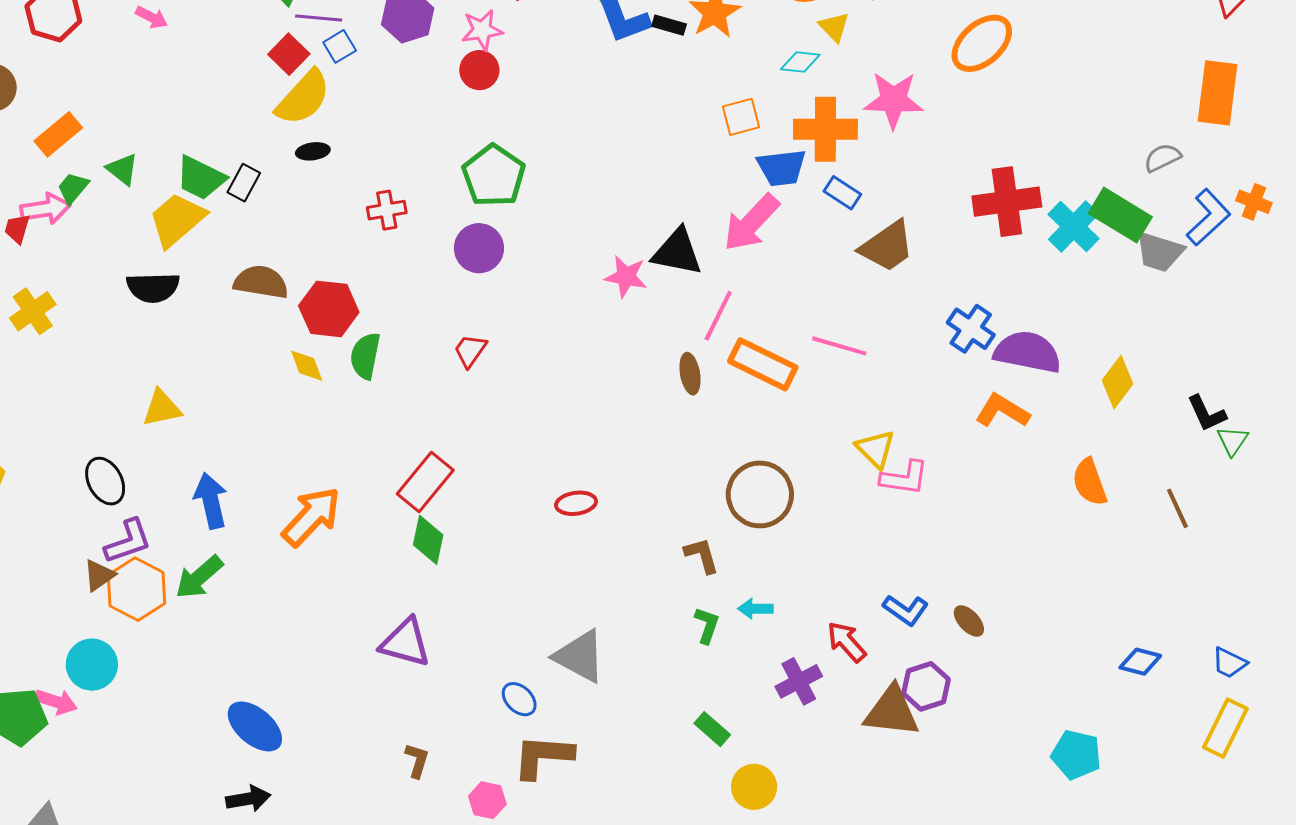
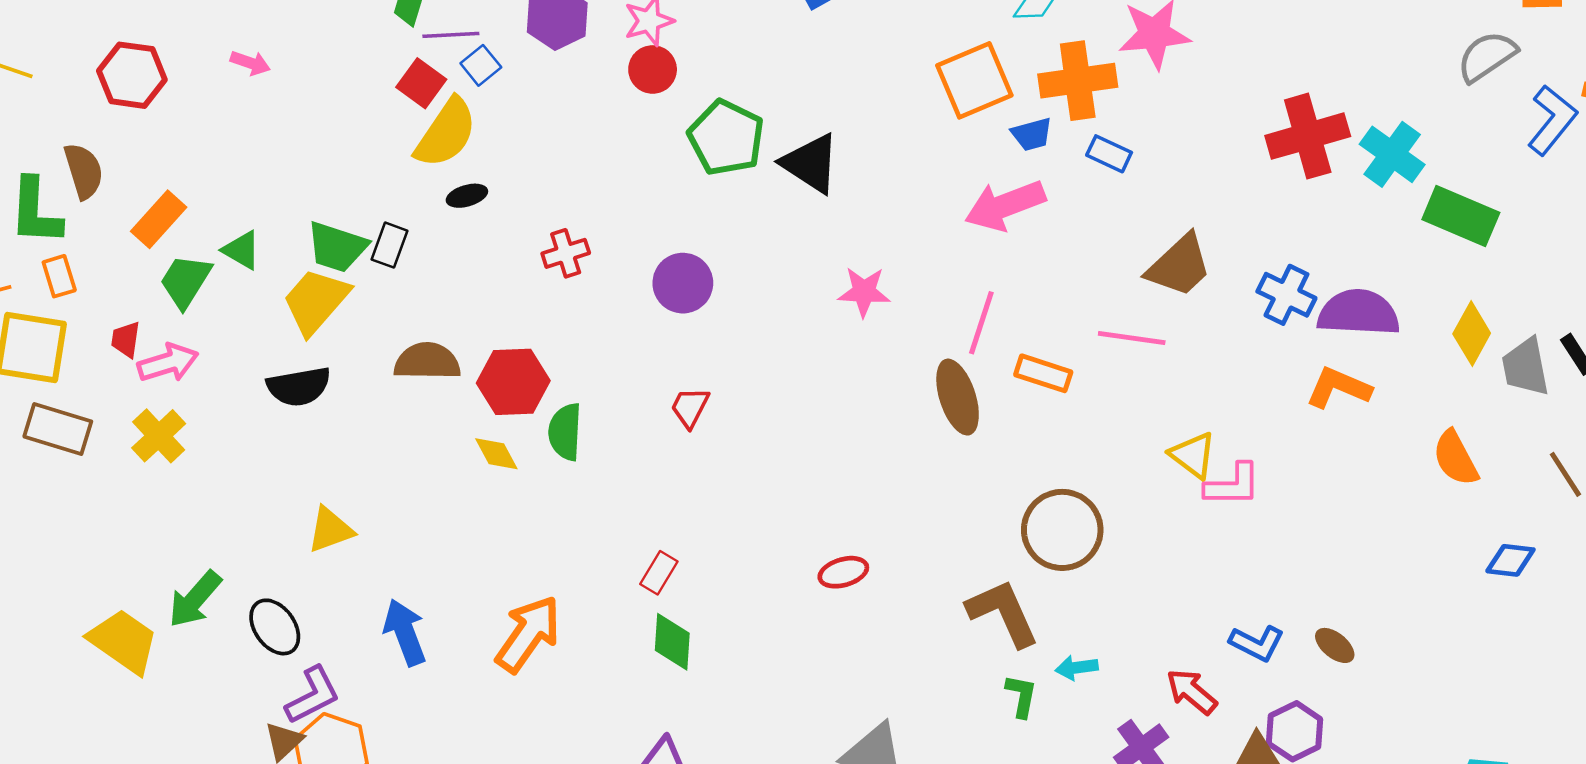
orange square: (741, 117) -> (974, 80), size x1.6
gray semicircle: (1162, 158) -> (1487, 56), size x1.4
blue trapezoid: (782, 168) -> (1032, 134), size x0.7
green pentagon: (494, 176) -> (726, 138), moved
green trapezoid: (73, 188) -> (185, 281), size x1.4
pink arrow: (46, 209) -> (168, 363), moved
green rectangle: (1120, 215) -> (1461, 216), moved
pink arrow: (751, 223) -> (1005, 205), turned 34
brown trapezoid: (887, 246) -> (1179, 266), moved
black triangle: (677, 252) -> (811, 163), moved, turned 30
gray trapezoid: (1159, 252) -> (1526, 367), moved, turned 70
orange rectangle: (763, 364) -> (1043, 373), size x0.7
brown ellipse: (690, 374) -> (958, 397), size x1.5
red rectangle: (425, 482) -> (659, 573), size x0.6
brown L-shape: (702, 555) -> (1003, 613), size x1.6
green arrow: (199, 577) -> (195, 599), moved
blue diamond: (1140, 662) -> (1510, 560), moved

